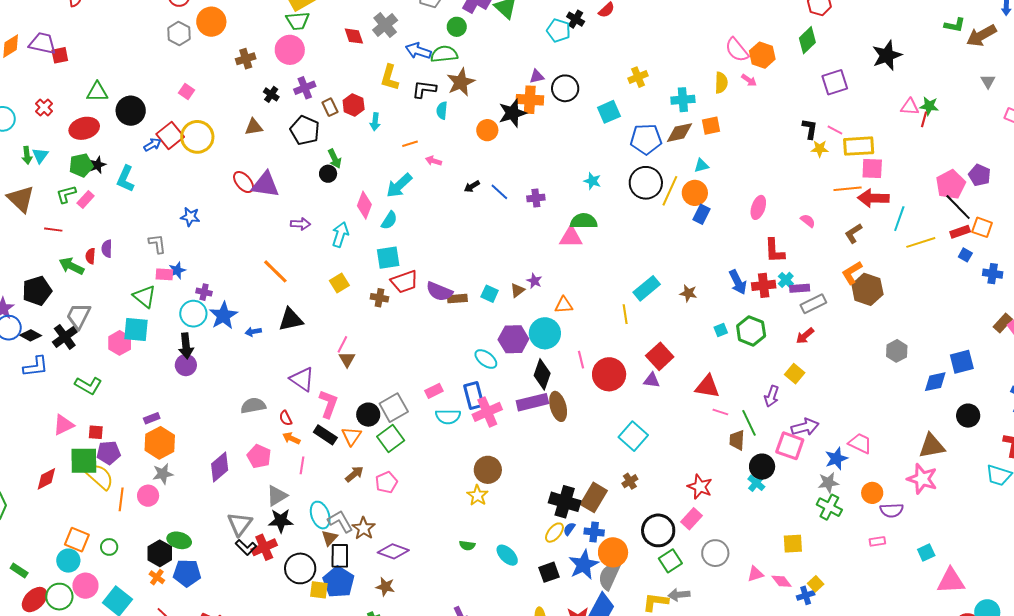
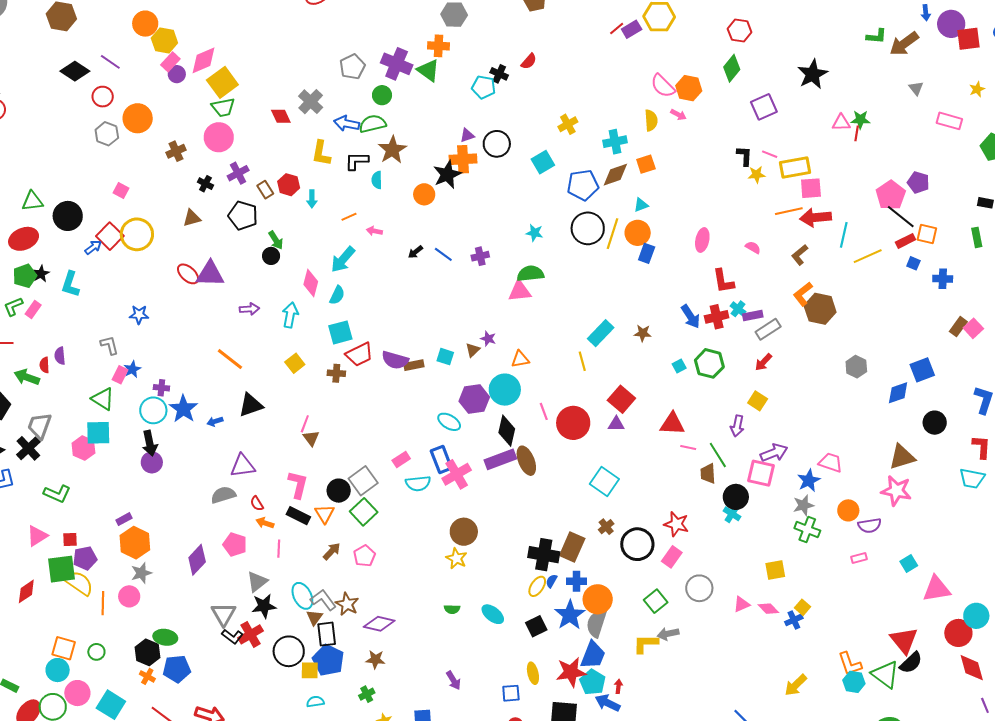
pink rectangle: (164, 274) -> (120, 375), turned -60
purple triangle: (302, 379) -> (243, 466), moved, turned -36
black circle: (658, 530) -> (637, 544), moved

